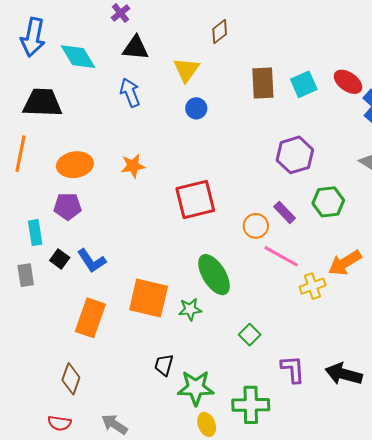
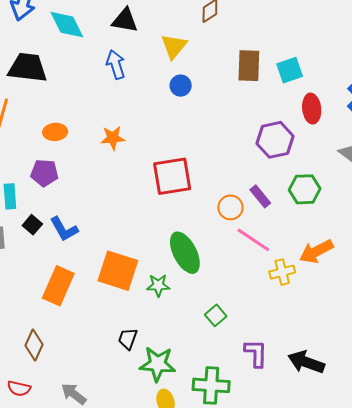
red ellipse: (348, 82) -> (312, 109), moved, turned 44
orange ellipse: (75, 165) -> (55, 132), size x0.7

